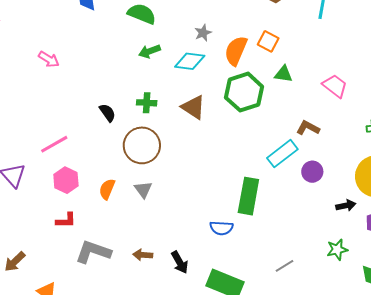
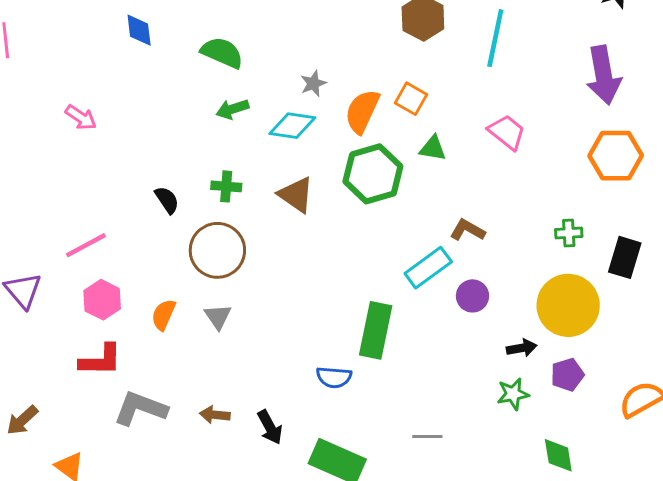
pink trapezoid: (335, 86) -> (507, 132), moved
red L-shape: (66, 220) -> (101, 360), size x1.4
green star: (337, 250) -> (513, 394), moved
gray line: (285, 266) -> (427, 436), turned 30

